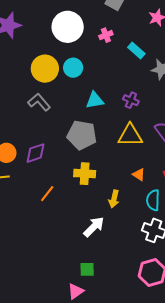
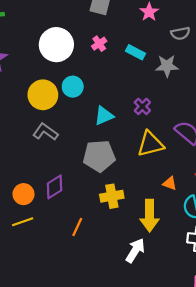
purple cross: (131, 100) -> (142, 106), turned 35
yellow arrow: (114, 199) -> (150, 216), size x1.6

